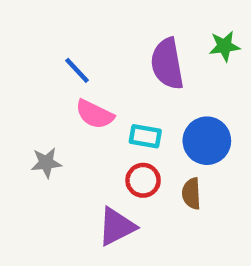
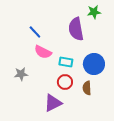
green star: (224, 46) -> (94, 12), moved

